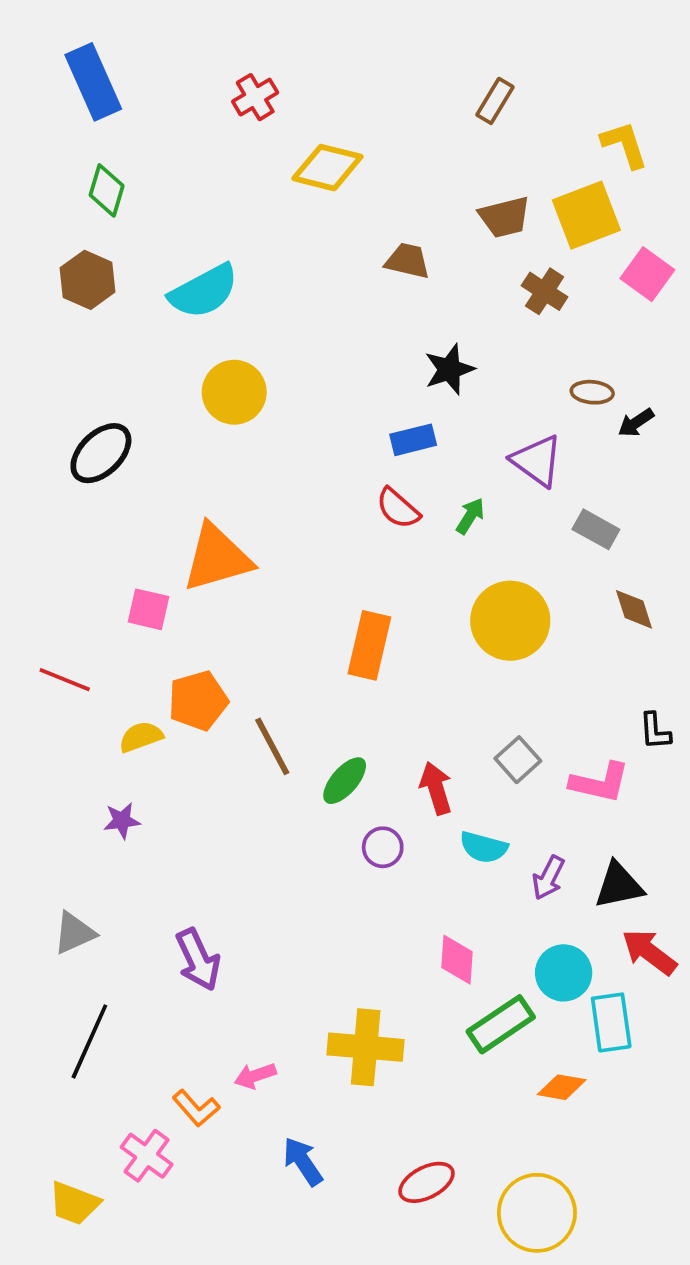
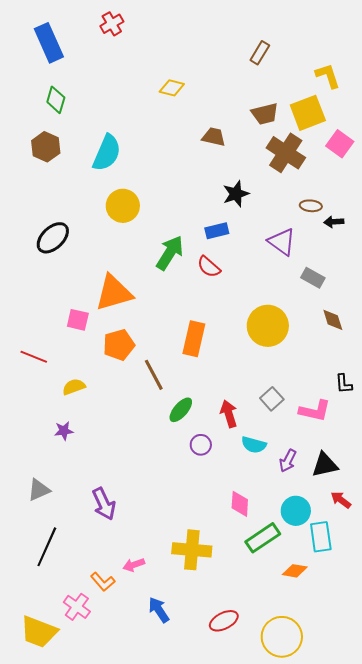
red cross: (255, 97) -> (112, 24), moved
yellow diamond: (327, 168) -> (172, 88), size x0.7
cyan semicircle: (204, 291) -> (107, 153), turned -39
brown cross: (545, 291) -> (286, 153), size x1.6
black arrow: (636, 423) -> (334, 222), turned 30
green arrow: (470, 516) -> (170, 253), moved, size x1.8
orange pentagon: (198, 701) -> (119, 345), moved
brown line: (272, 746) -> (154, 375), moved
red arrow: (649, 952) -> (341, 500), size x0.7
yellow trapezoid: (74, 1203) -> (39, 632), size x1.4

